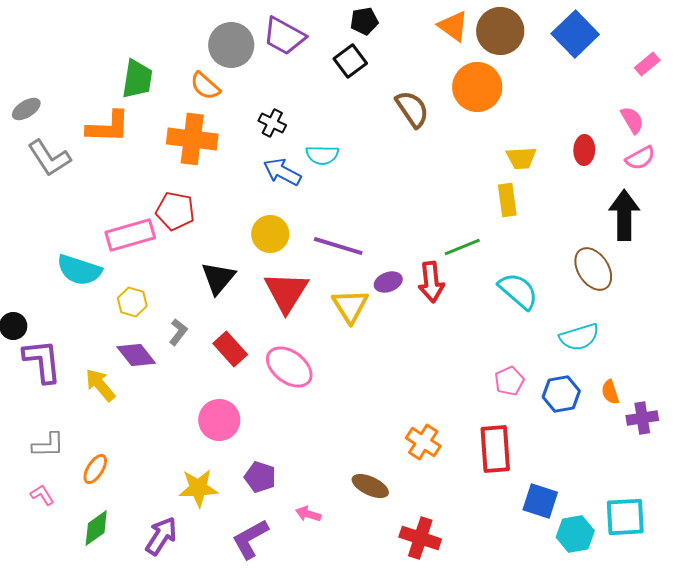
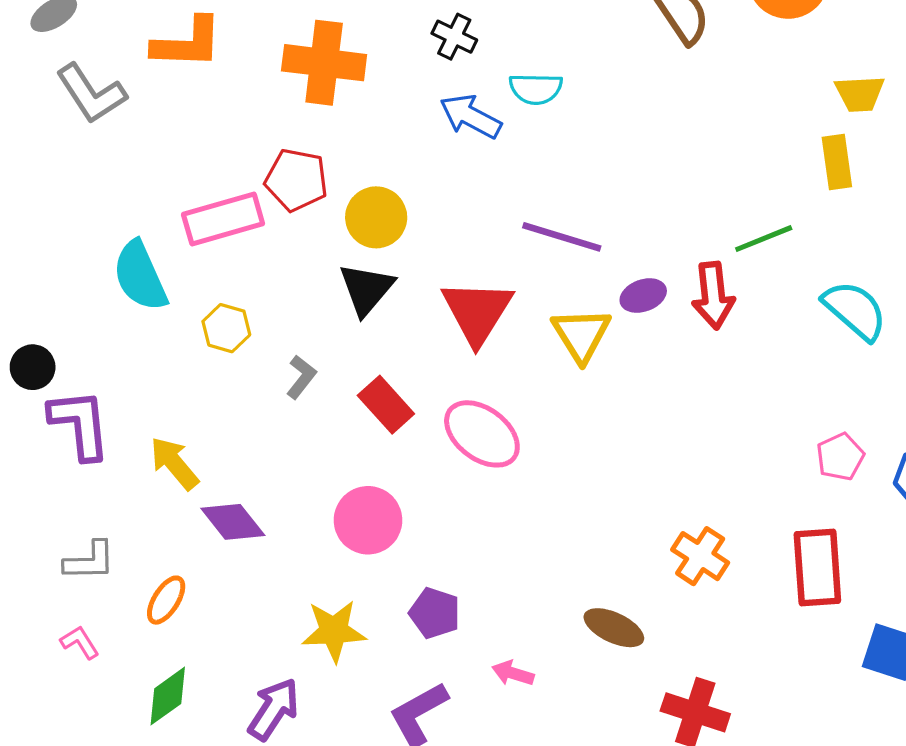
yellow circle: (270, 234) -> (376, 217), moved
cyan semicircle: (79, 270) -> (140, 276), turned 48
purple diamond: (136, 355) -> (233, 522), moved

